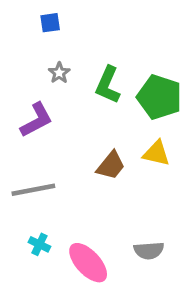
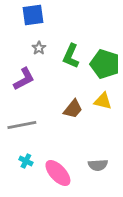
blue square: (50, 23) -> (33, 15), size x1.6

